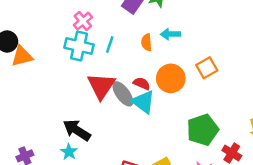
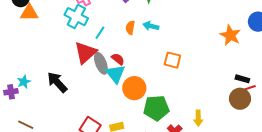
cyan line: (110, 44) -> (100, 33), moved
orange square: (207, 68) -> (172, 60), turned 30
orange circle: (171, 78) -> (134, 88), moved
cyan star: (69, 152) -> (24, 82), moved

